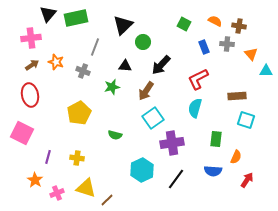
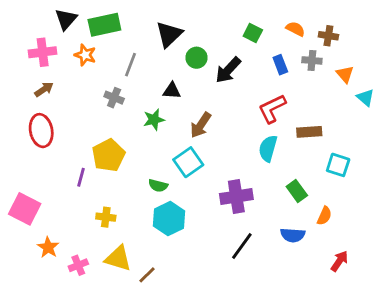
orange star: (56, 62) -> (85, 55), moved
black arrow: (161, 65) -> (228, 70), moved
cyan triangle: (266, 71) -> (366, 98), turned 40
brown rectangle: (237, 96) -> (309, 132), moved
cyan square: (153, 118) -> (188, 162), moved
pink square: (22, 133) -> (25, 209), moved
green rectangle: (216, 139) -> (297, 191), turned -42
purple line: (48, 157) -> (81, 177), moved
cyan hexagon: (142, 170) -> (169, 219), moved
red arrow: (247, 180) -> (339, 261), moved

